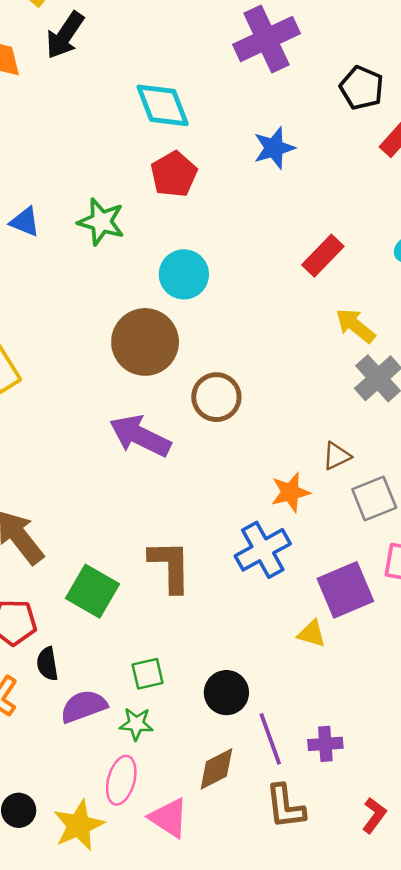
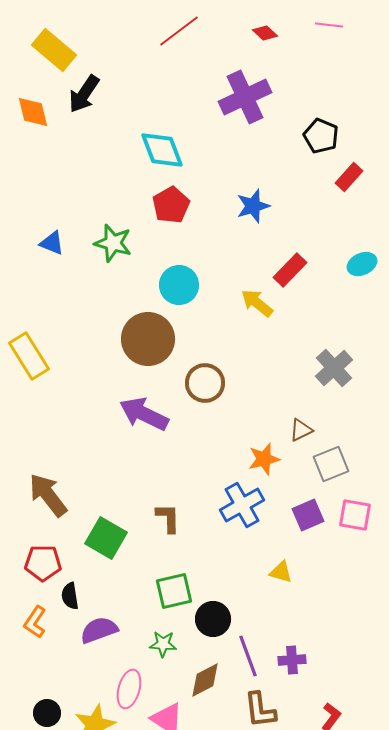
blue star: (274, 148) -> (253, 206), moved
yellow arrow: (355, 326) -> (257, 303), moved
brown L-shape: (170, 566) -> (168, 518), size x0.7
purple square: (345, 590) -> (308, 515), moved, size x0.7
green square: (148, 674) -> (174, 591), moved, size x1.4
green star: (136, 724) -> (163, 644), moved

